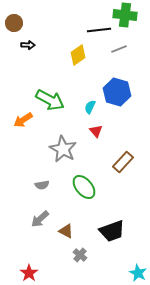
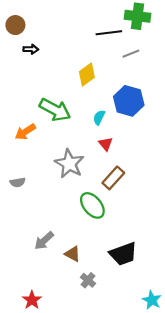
yellow diamond: (78, 55) -> (87, 75), moved
brown rectangle: (123, 162) -> (113, 178), moved
gray semicircle: (42, 185) -> (18, 182), moved

